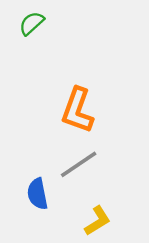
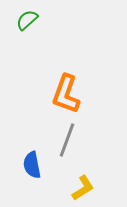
gray line: (79, 164) -> (67, 140), turned -36

